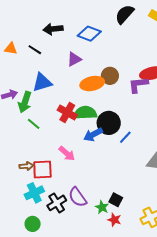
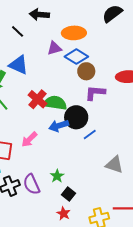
blue diamond: (89, 34) -> (76, 57), moved
blue triangle: (42, 82) -> (18, 65), turned 30
orange ellipse: (92, 84) -> (74, 33), moved
purple L-shape: (138, 85) -> (95, 93), moved
pink arrow: (67, 154) -> (29, 139), turned 84
green star: (102, 207) -> (57, 176), moved

